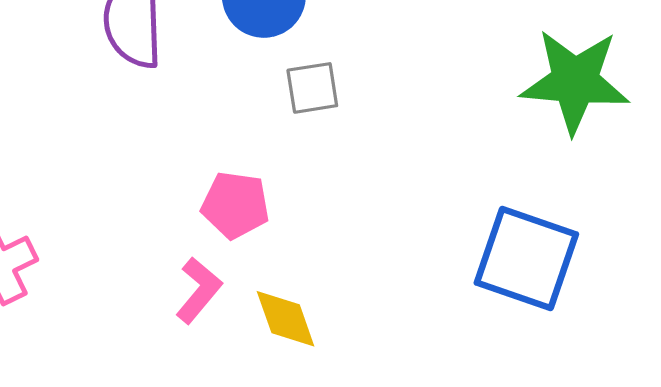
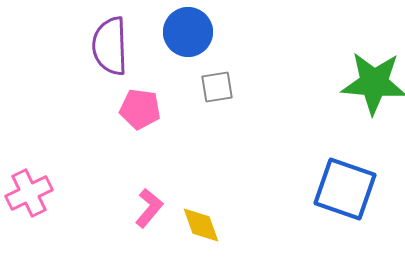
pink pentagon: (235, 205) -> (140, 109), moved

